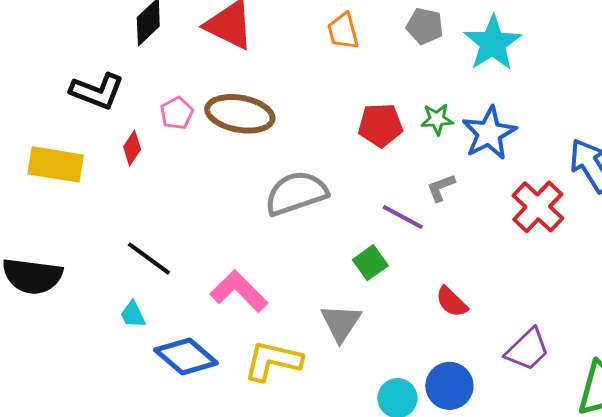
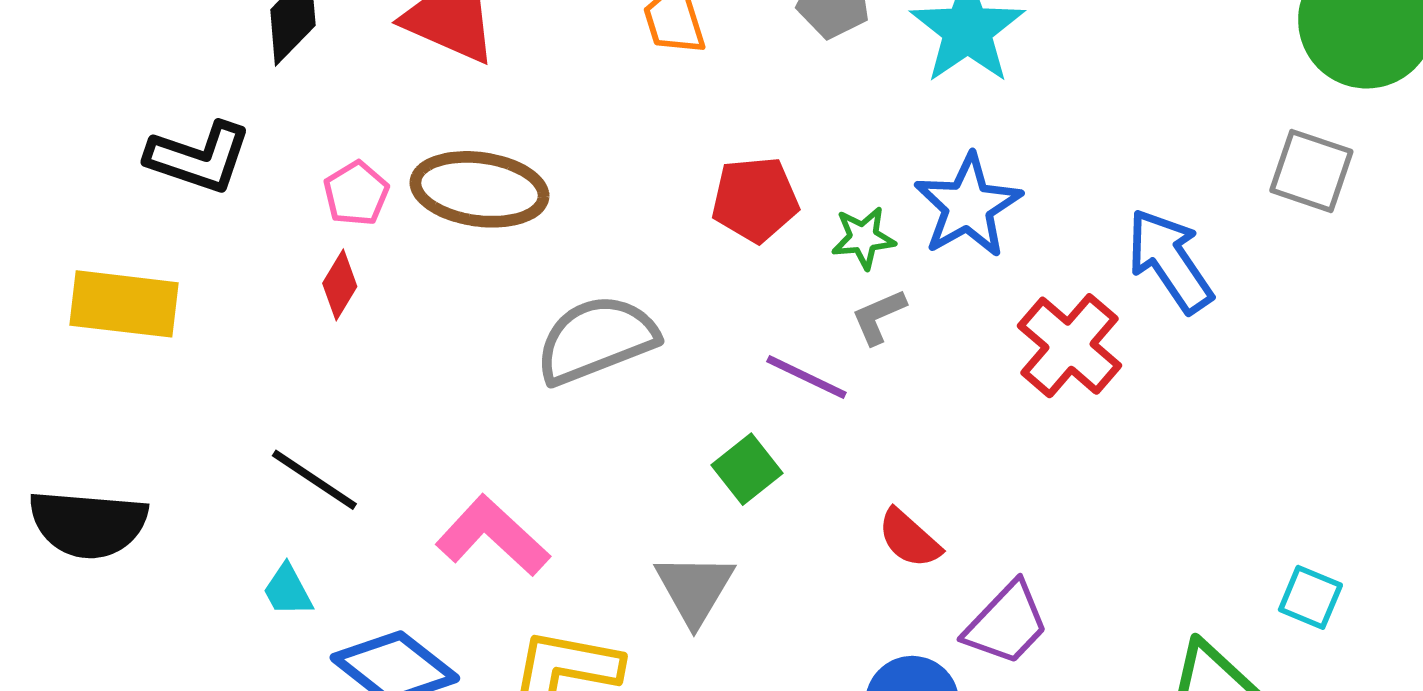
green star: (437, 119) -> (863, 238), moved
red diamond: (132, 148) -> (340, 285), moved
purple trapezoid: (527, 349) -> (1006, 624), moved

